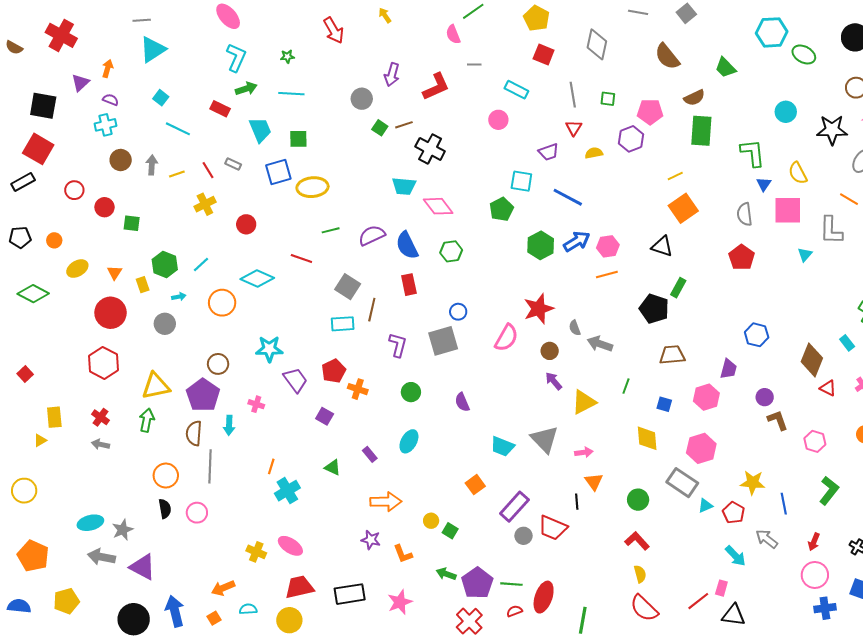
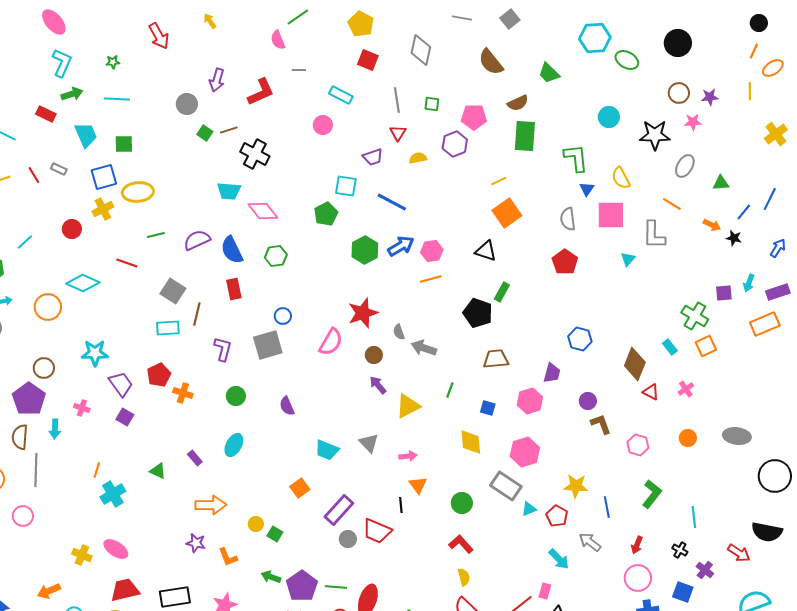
yellow cross: (205, 204) -> (103, 209), moved
cyan line: (201, 264) -> (25, 242), moved
purple square: (325, 416) -> (125, 417), moved
gray triangle: (545, 439) -> (369, 443), size x0.7

